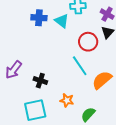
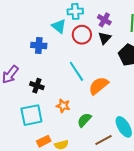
blue cross: (39, 18) -> (39, 45), moved
red circle: (88, 42) -> (82, 35), moved

